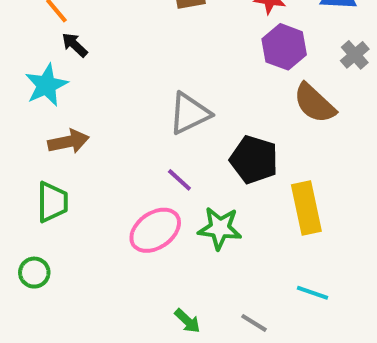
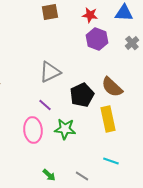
brown semicircle: (314, 103) -> (112, 87), moved
black pentagon: (254, 160) -> (82, 95), turned 30
pink ellipse: (155, 230) -> (33, 130), turned -60

